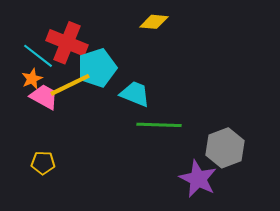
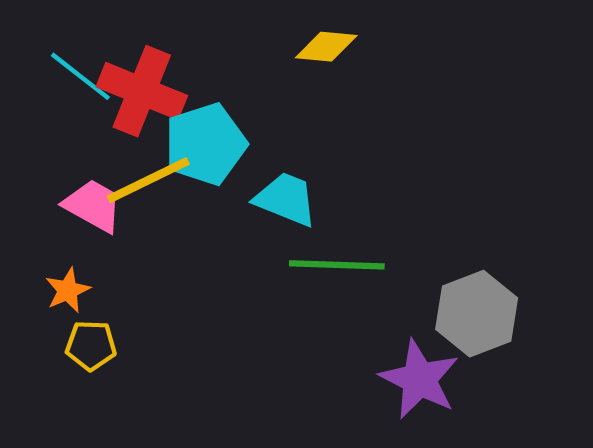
cyan line: (38, 56) -> (80, 76), moved
orange star: (32, 79) -> (68, 290), moved

